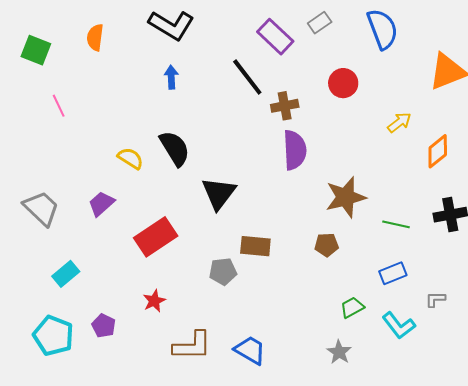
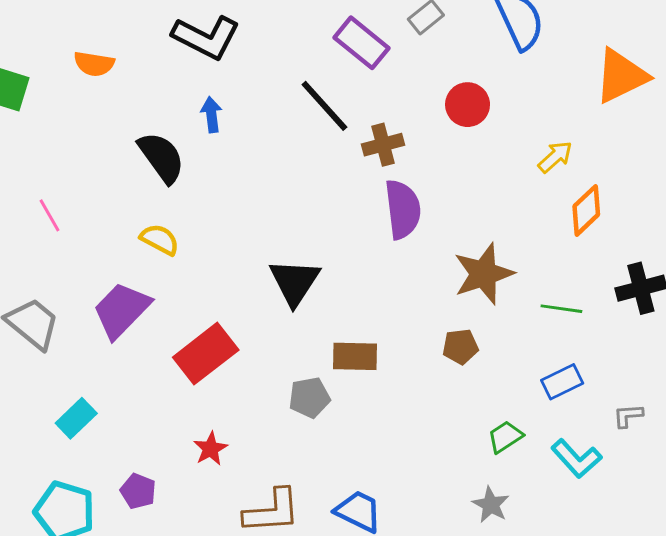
orange semicircle: (95, 37) -> (94, 64), turned -84
pink line: (59, 106) -> (50, 215), moved
black semicircle: (175, 148) -> (161, 157), moved
orange diamond: (438, 151) -> (586, 210), moved
purple trapezoid: (101, 204) -> (121, 310), size x1.5

